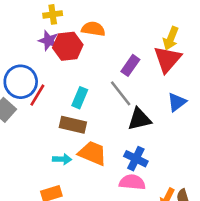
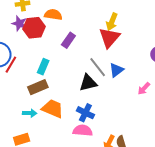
purple rectangle: (130, 65) -> (68, 40), moved
gray line: (121, 93) -> (98, 67), moved
brown rectangle: (73, 125) -> (38, 87), turned -36

